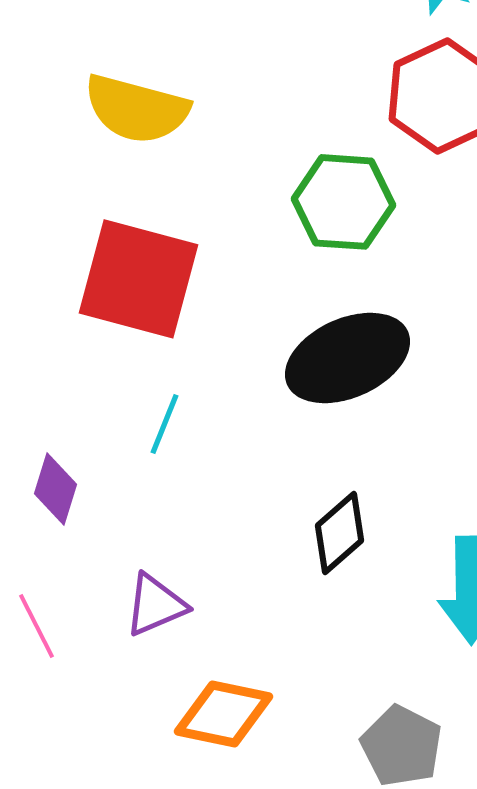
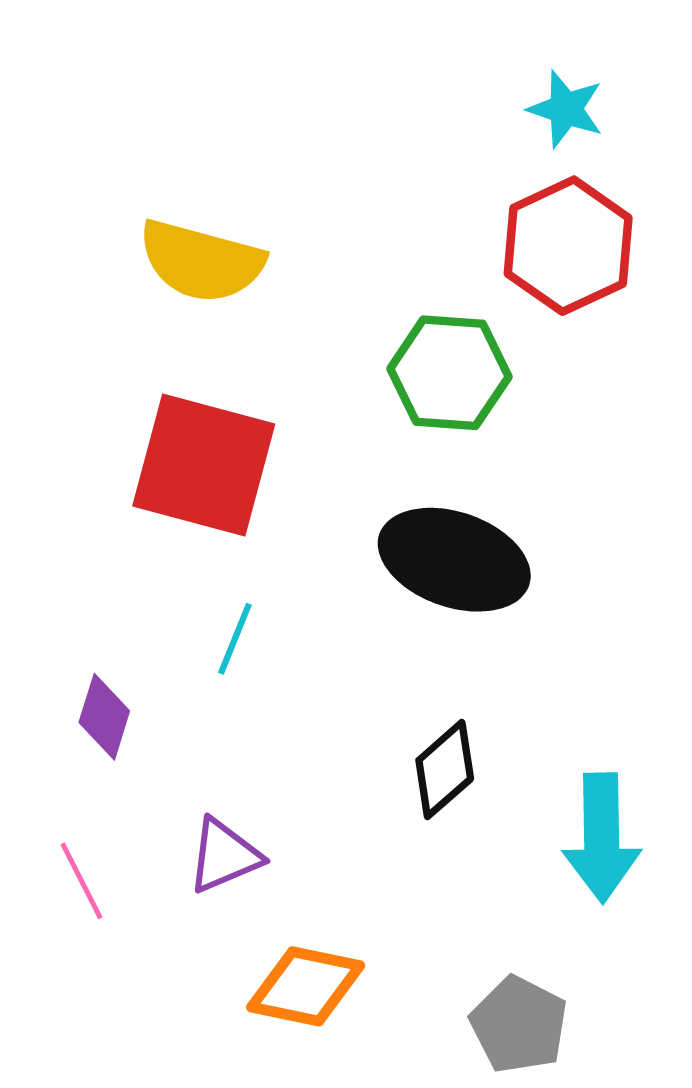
black ellipse: (348, 358) -> (454, 560), turned 43

